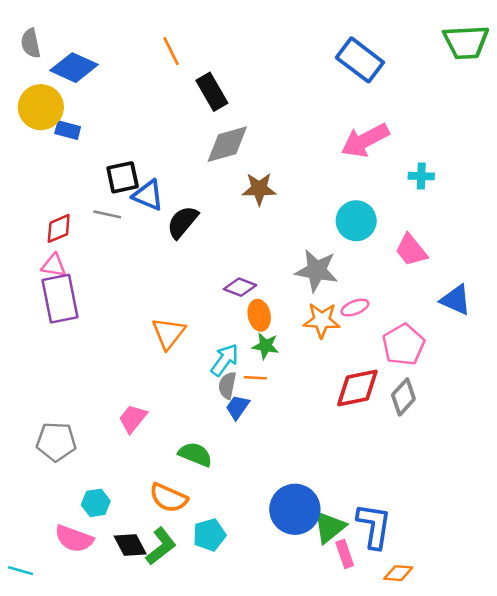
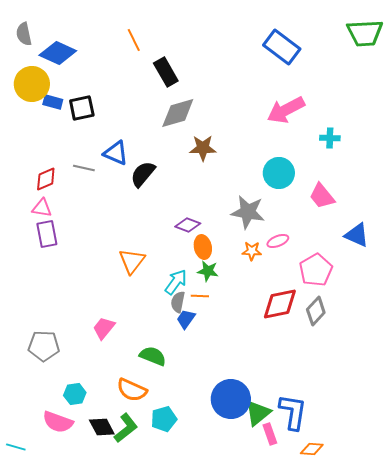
black square: (123, 177) -> (82, 108), moved
purple rectangle: (60, 299) -> (47, 234), size x0.7
orange star: (322, 320) -> (252, 251), size x0.7

